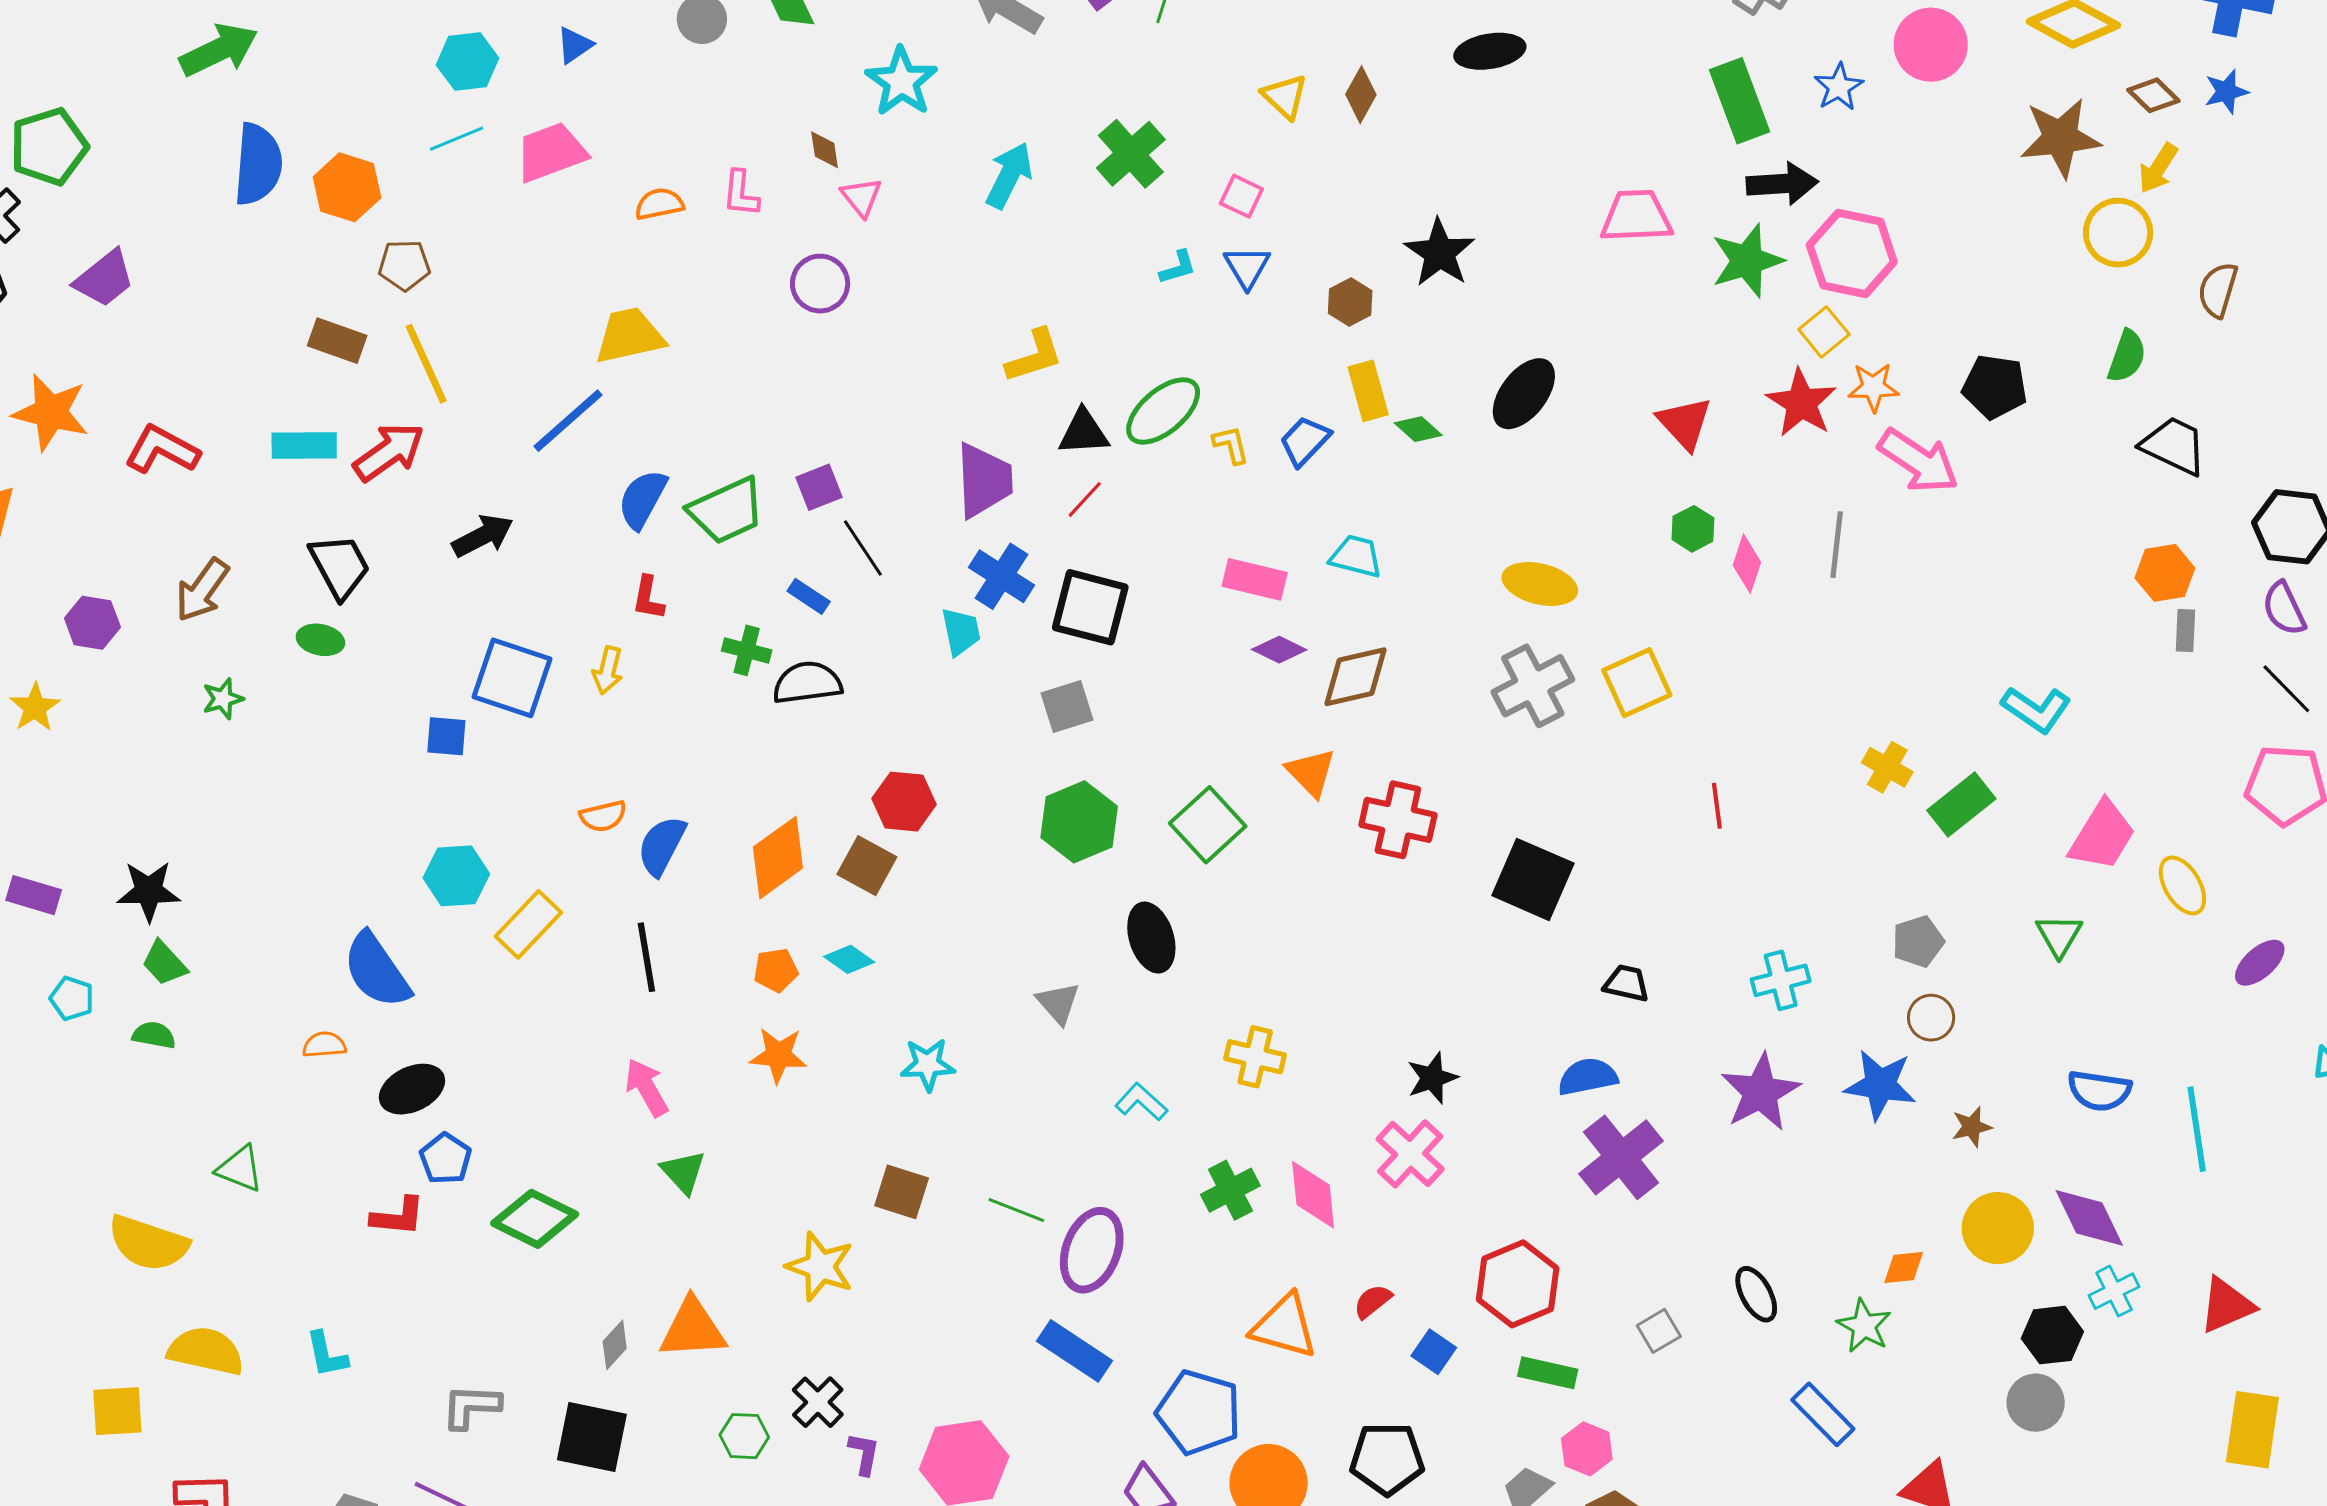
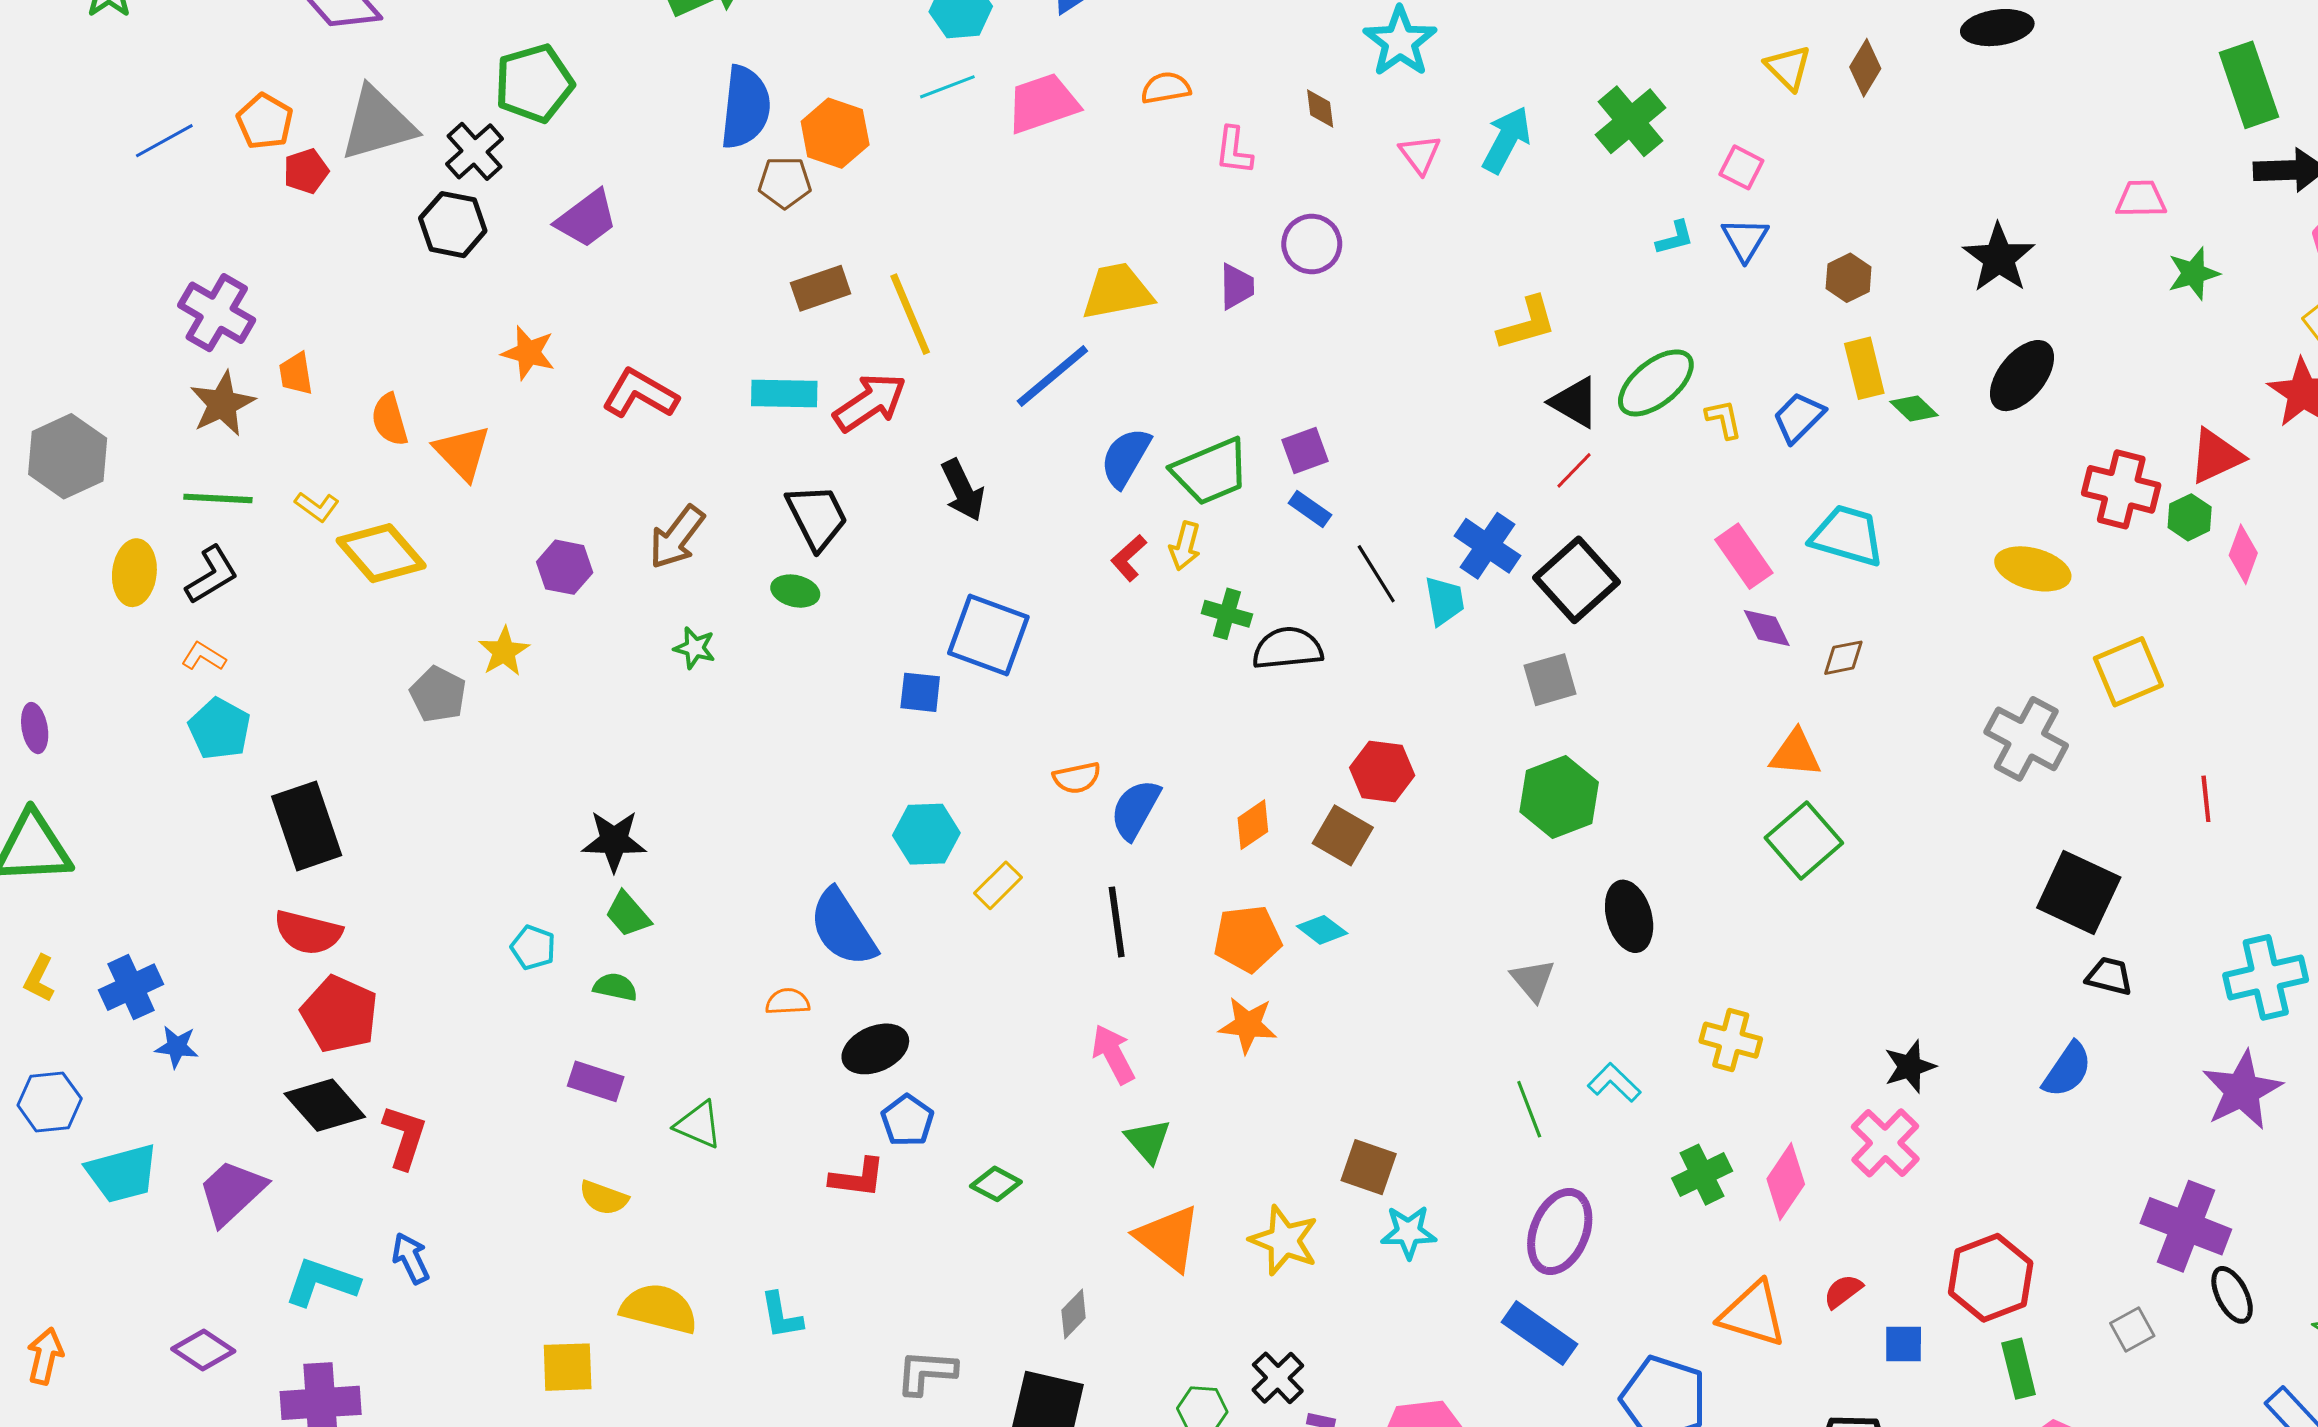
pink triangle: (861, 197) -> (1420, 154), moved
orange semicircle: (659, 204) -> (1166, 88), moved
pink trapezoid: (1636, 216) -> (2141, 199), size x0.7
black star: (1440, 253) -> (1999, 258), moved
green star: (1747, 261) -> (2194, 273), moved, size x0.7
brown pentagon: (404, 265) -> (785, 182), moved
brown rectangle: (337, 341) -> (821, 288), turned -40
orange star: (51, 412) -> (528, 353), size x0.7
red triangle: (1685, 423) -> (2216, 456), moved, turned 46
black triangle: (1084, 432) -> (1575, 402), turned 32
purple trapezoid: (984, 480) -> (1237, 286), moved, size x0.6
black arrow: (483, 536) -> (963, 490), turned 90
black line: (863, 548) -> (1376, 574), moved
cyan trapezoid: (1356, 556) -> (1847, 536), size x1.4
pink rectangle: (1255, 579) -> (1744, 556), turned 40
blue rectangle: (809, 596) -> (1310, 509), moved
red L-shape: (648, 598) -> (1129, 558), turned 36
black square: (1090, 607) -> (1576, 580), turned 32
purple diamond: (1279, 650) -> (1767, 628), turned 36
yellow arrow: (608, 670) -> (1185, 546), moved
brown diamond: (1356, 677) -> (1843, 658), size x0.6
gray cross: (1533, 686) -> (2026, 739), moved, turned -36
green star: (223, 699) -> (695, 648), turned 30
orange triangle: (1311, 773) -> (1795, 754), turned -42
red cross: (1398, 820) -> (2121, 489), moved
green square: (1208, 825) -> (1804, 840), moved
orange diamond: (778, 858) -> (1253, 825), size x0.6
black square: (1533, 879) -> (2079, 893), moved
purple rectangle: (34, 895) -> (596, 1081), moved
yellow rectangle: (528, 924) -> (998, 885), size x0.7
orange pentagon: (776, 970) -> (1247, 939), size x1.5
cyan cross: (1781, 980) -> (2266, 977), size x1.4
cyan star: (928, 1064) -> (1409, 1232), moved
blue semicircle: (1588, 1077) -> (2067, 1070), turned 134
purple cross: (1621, 1157) -> (2186, 1226), moved, turned -32
pink diamond: (1313, 1195) -> (1786, 1181), turned 38
green line: (1016, 1210) -> (1529, 1109), moved, turned 46
green diamond: (535, 1219) -> (996, 1184), size x0.6
yellow semicircle: (148, 1243) -> (604, 1198), size x0.6
orange triangle: (693, 1329) -> (1168, 1238), moved, turned 40
blue square: (1434, 1352) -> (1904, 1344), turned -36
green rectangle: (1548, 1373) -> (2019, 1369), turned 62

